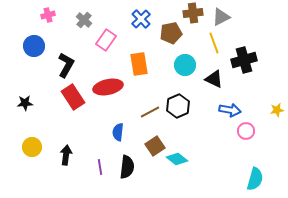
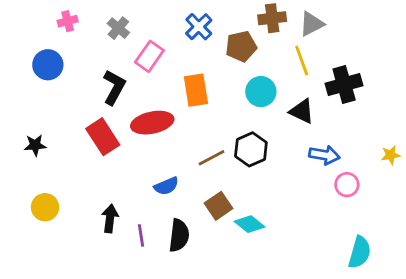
black L-shape: (66, 65) -> (114, 87), moved
blue semicircle: (118, 132) -> (166, 186), turned -120
black arrow: (66, 155) -> (110, 218), moved

